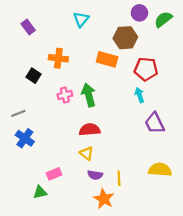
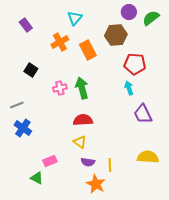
orange cross: (58, 58) -> (60, 42), moved, turned -36
orange rectangle: (107, 59) -> (88, 50), moved, turned 48
green triangle: (40, 192) -> (37, 178), turned 40

